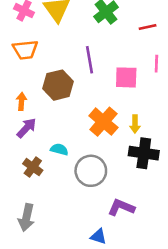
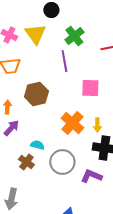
purple line: (90, 60) -> (64, 61), moved
brown cross: (33, 167) -> (26, 162), moved
purple L-shape: (121, 207) -> (91, 176), moved

